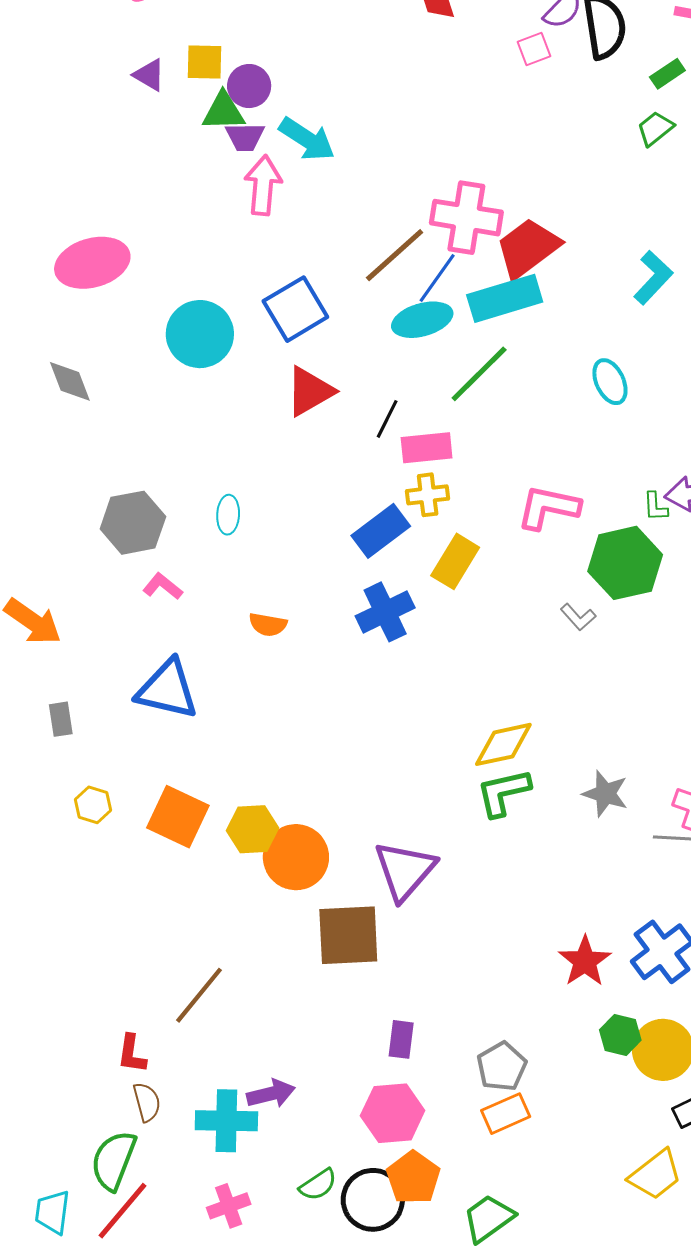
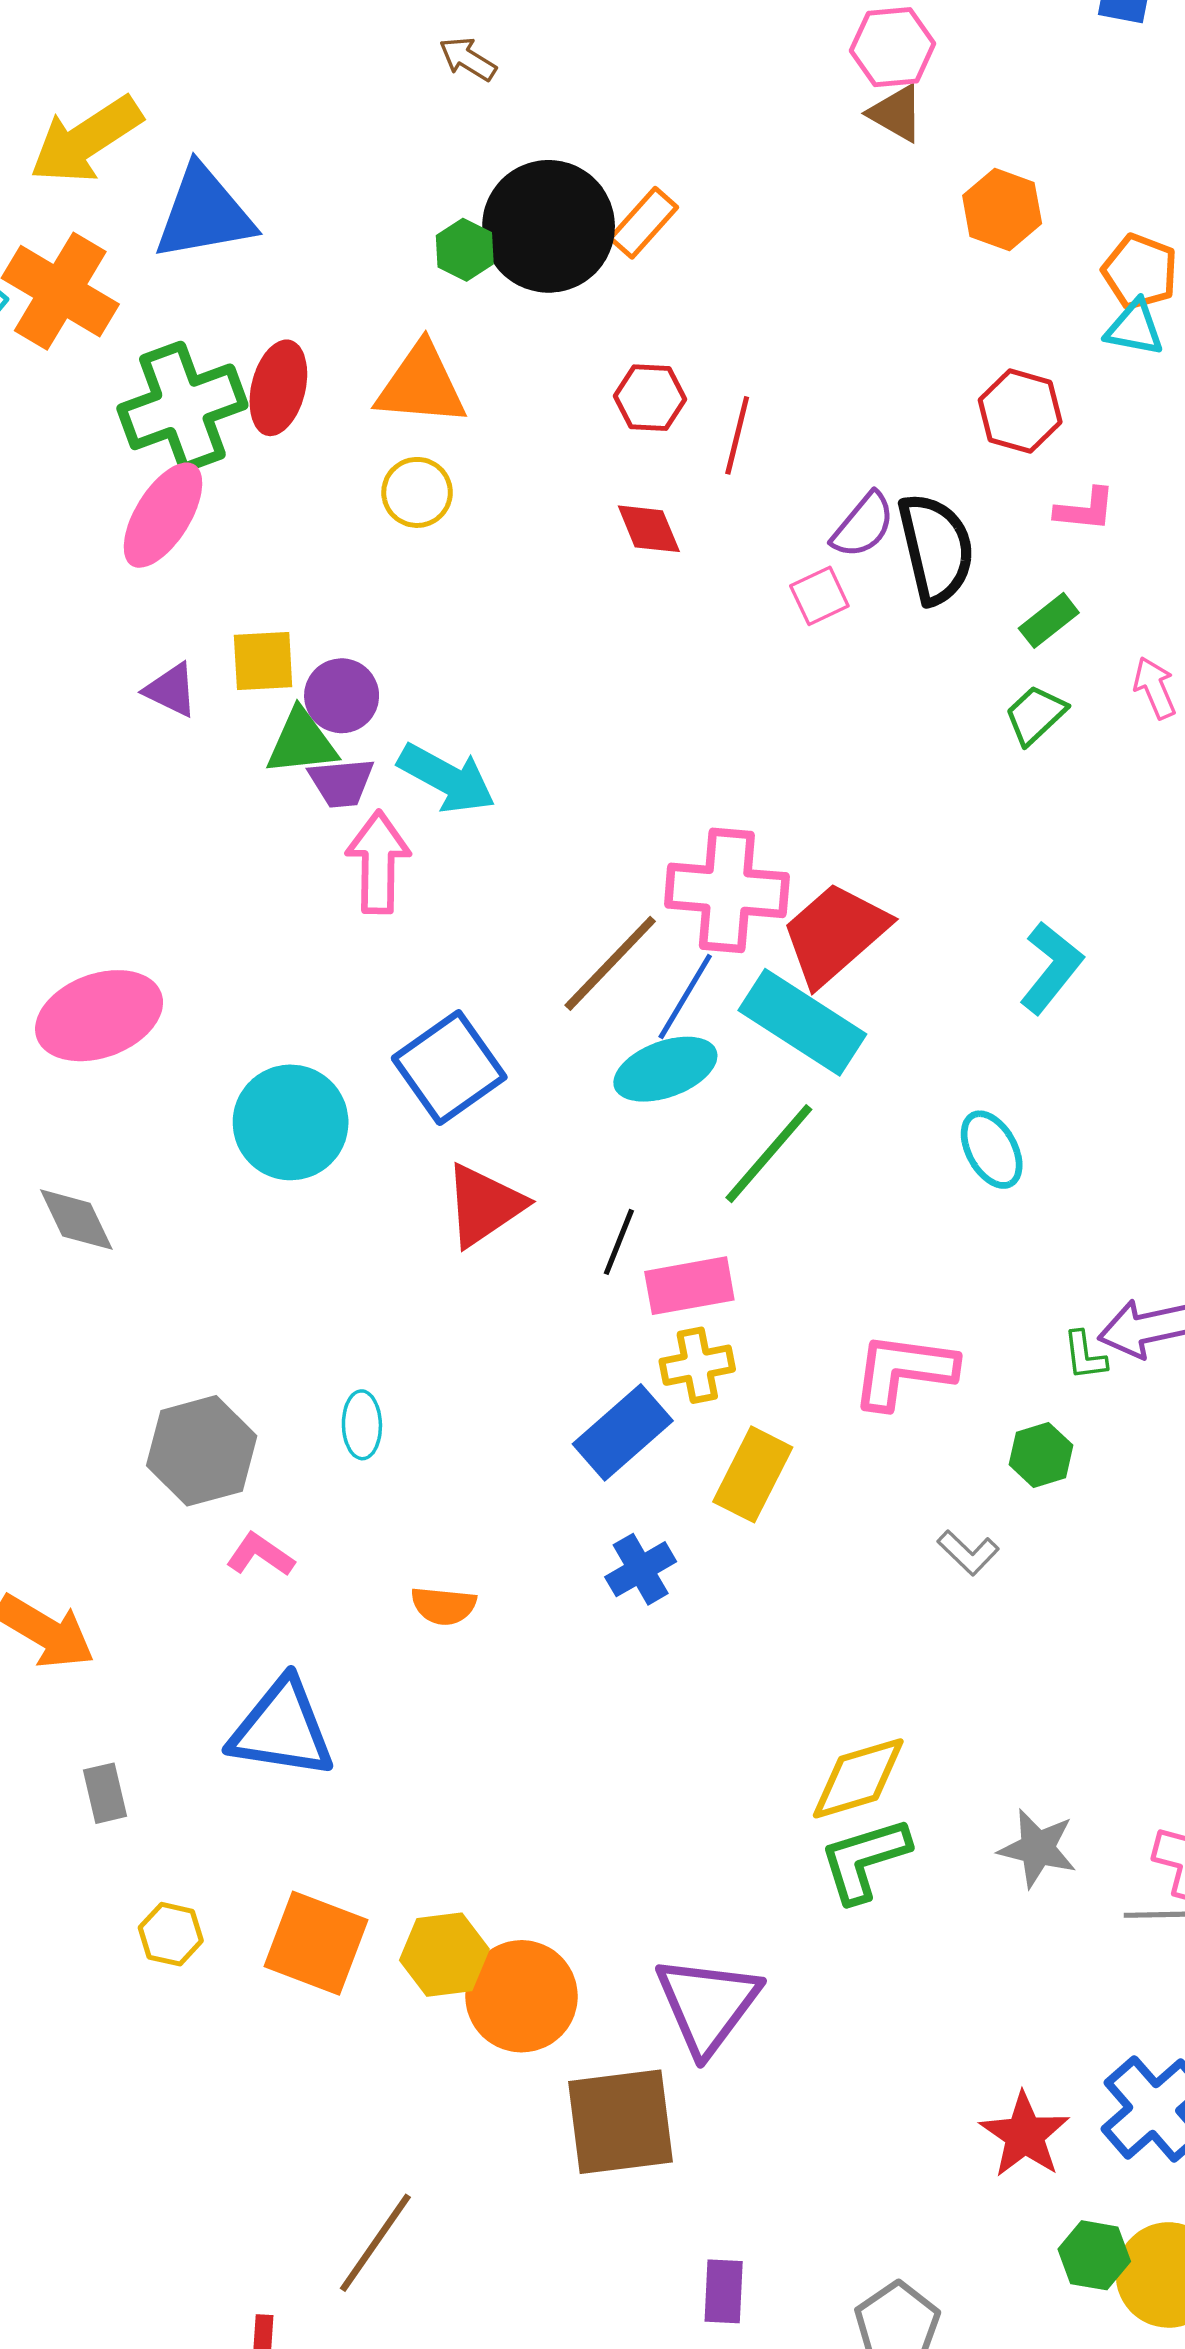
cyan rectangle: (505, 298) -> (802, 1022), turned 54
green hexagon: (625, 563) -> (1041, 1455), size x0.5
blue cross: (385, 612) -> (641, 1569), size x0.7

